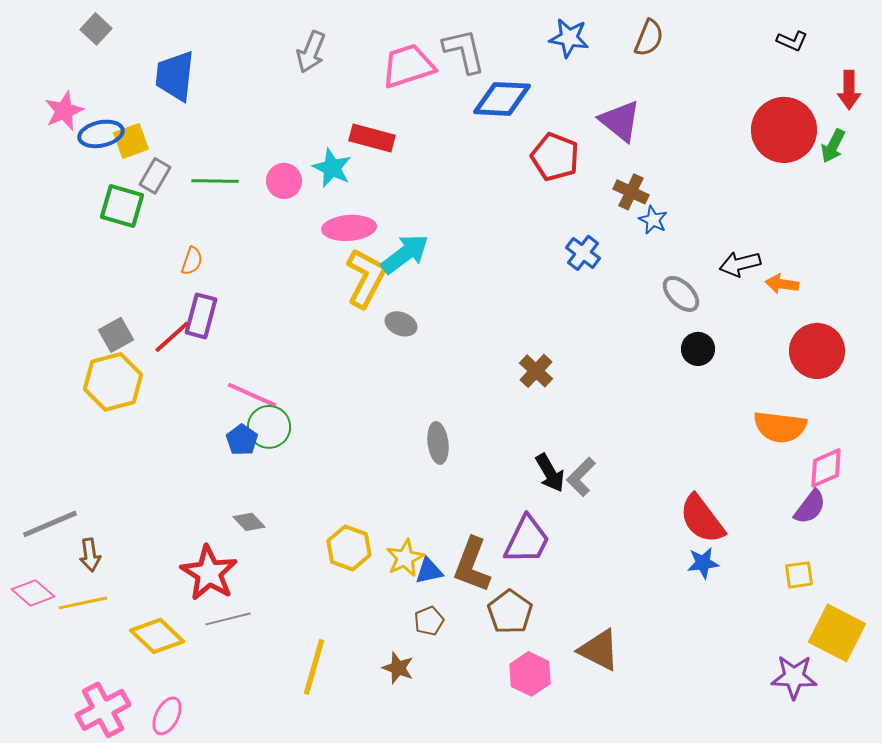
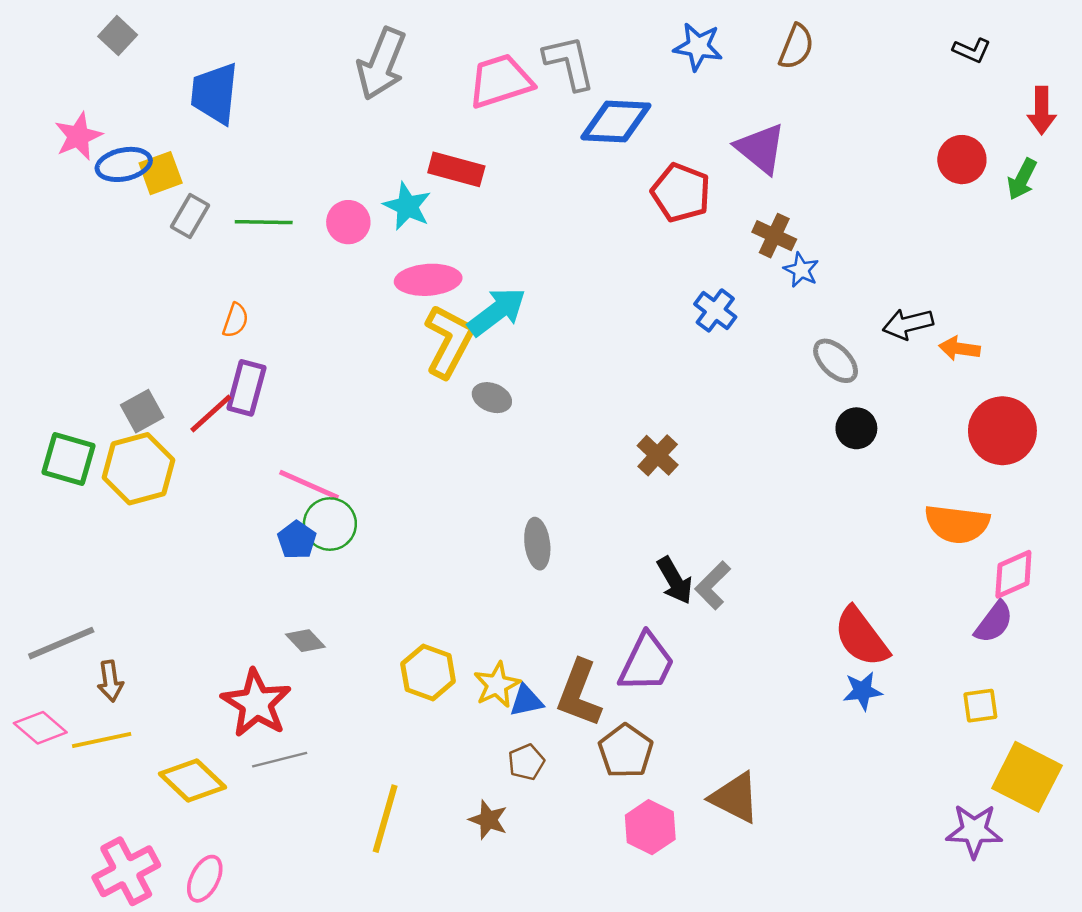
gray arrow: (311, 52) -> (381, 64), size x1.4
red circle: (784, 130) -> (962, 160), size x0.6
green square: (122, 206) -> (69, 459), moved

